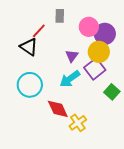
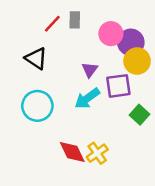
red line: (39, 31) -> (52, 24), moved
yellow circle: (99, 52) -> (137, 61), moved
purple square: (95, 69) -> (118, 86), turned 30
red diamond: (58, 109) -> (72, 152), moved

